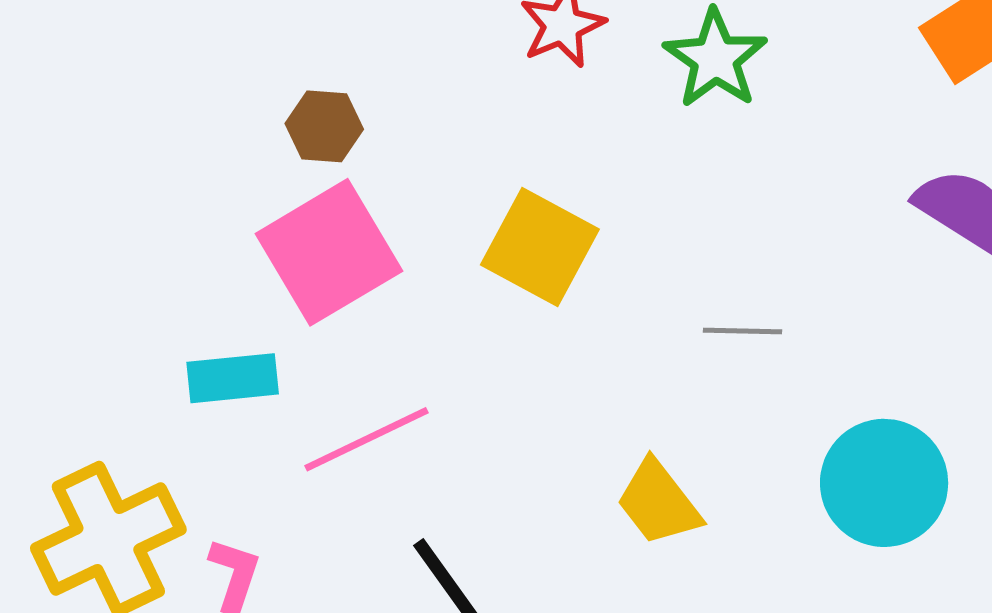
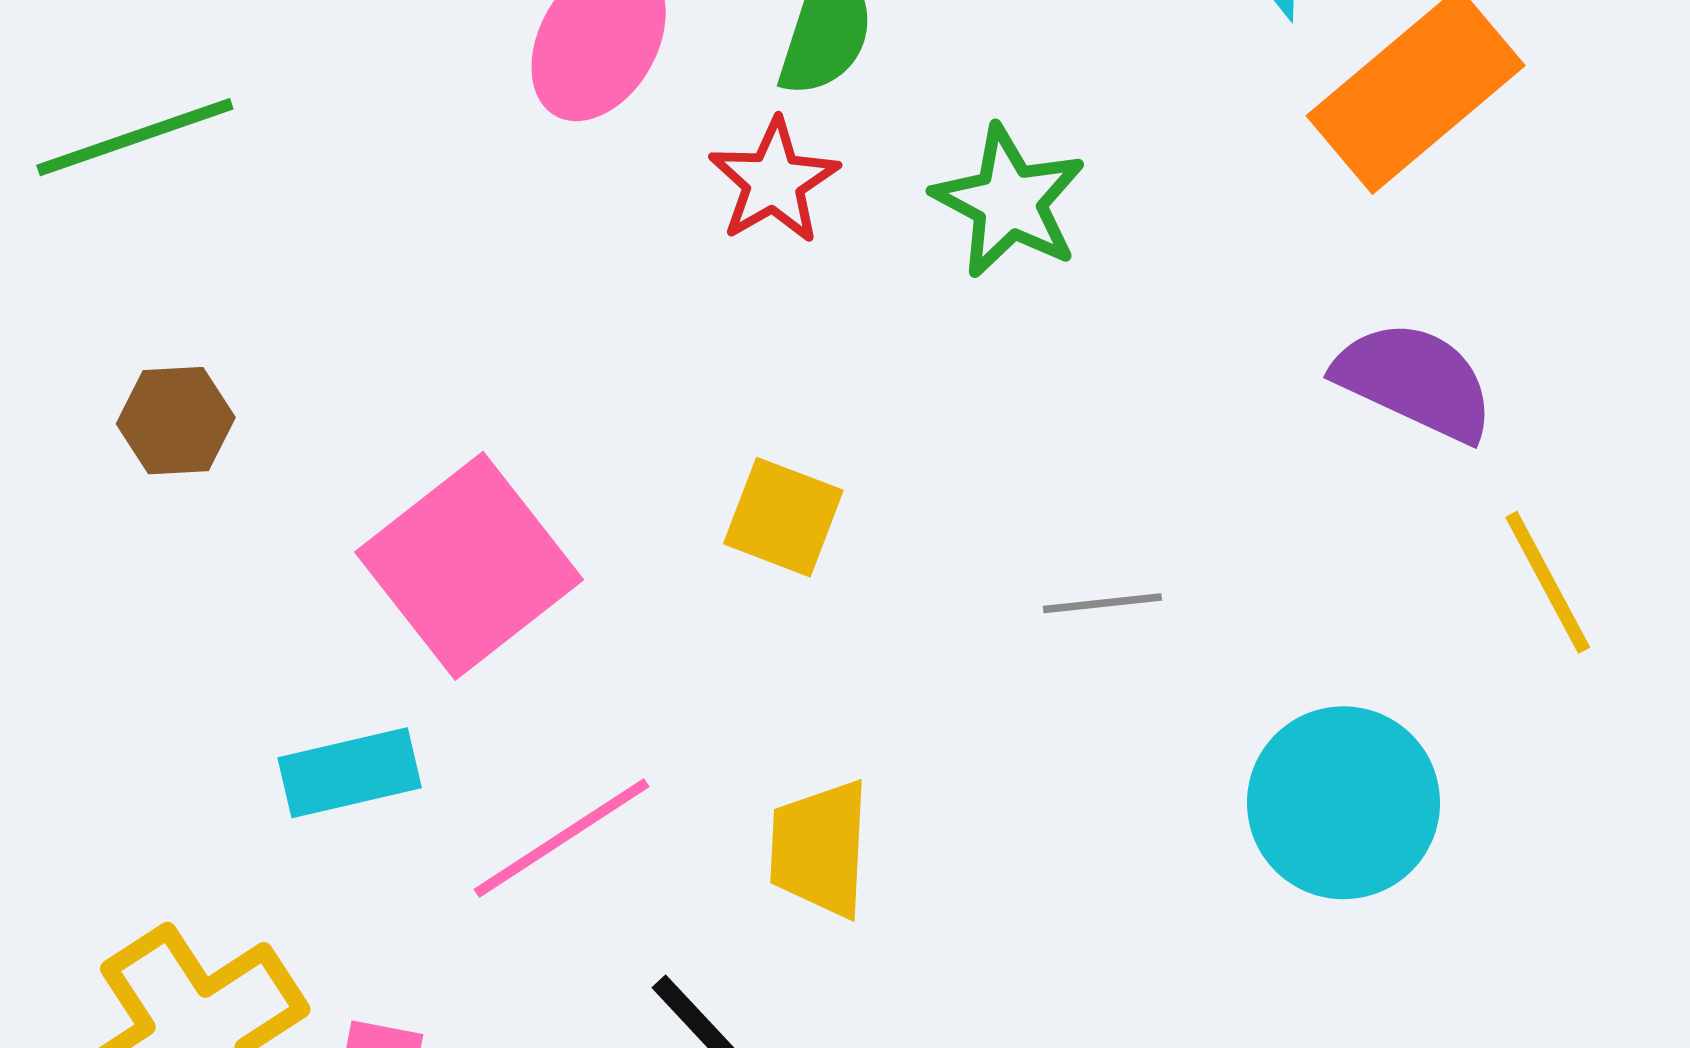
brown hexagon: (324, 126) -> (176, 421), moved
yellow square: (540, 247) -> (783, 517), size x0.7
yellow trapezoid: (659, 503) -> (820, 849), moved, turned 48

